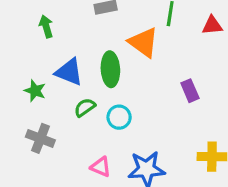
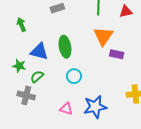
orange triangle: (143, 42) -> (103, 36), moved, turned 35
purple rectangle: (190, 91) -> (117, 54), turned -48
green semicircle: (85, 107) -> (37, 77), moved

